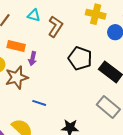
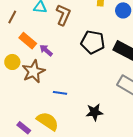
orange rectangle: (16, 46) -> (28, 41), turned 36
purple arrow: (33, 59) -> (46, 50), turned 128

